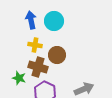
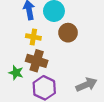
brown circle: (57, 55) -> (68, 33), moved

